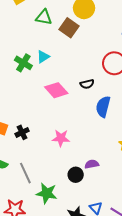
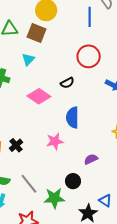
cyan triangle: (43, 57) -> (28, 59), moved
blue semicircle: (103, 107) -> (72, 117), moved
black circle: (76, 175) -> (73, 181), moved

